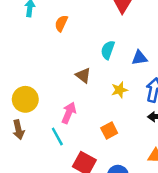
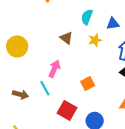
yellow star: (119, 90) -> (95, 40), moved
yellow circle: (25, 99) -> (17, 46), moved
brown arrow: (18, 130) -> (20, 94), moved, turned -63

